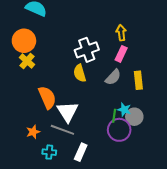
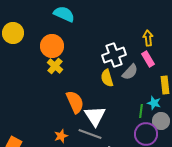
pink rectangle: (121, 54) -> (148, 59), turned -56
gray semicircle: (113, 77) -> (130, 72), moved
cyan star: (124, 110) -> (154, 103), moved
green line: (114, 116) -> (141, 111), moved

